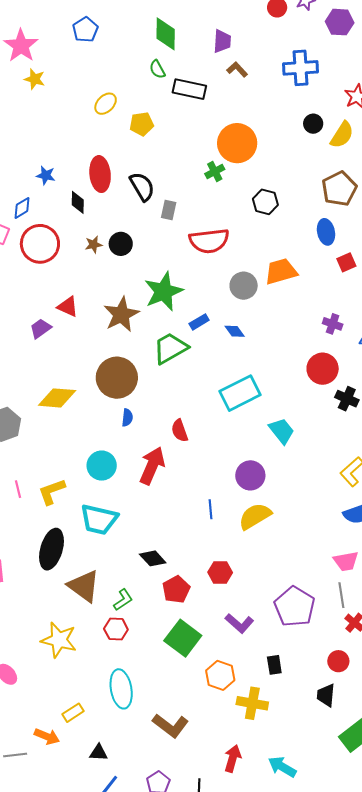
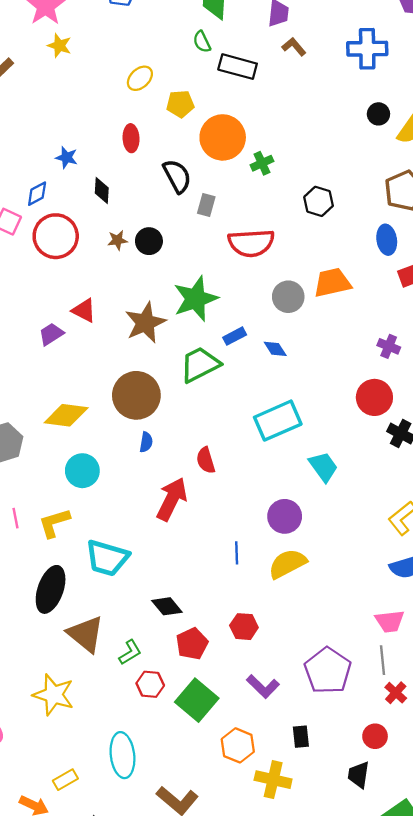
orange circle: (237, 143) -> (223, 137), moved
red ellipse: (100, 174) -> (131, 138), moved, size x0.7
cyan circle: (102, 466) -> (82, 471), moved
red hexagon: (116, 629) -> (150, 684), moved

